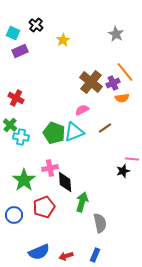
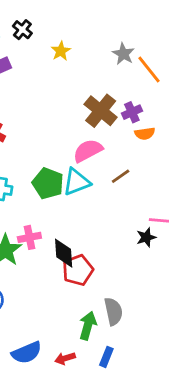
gray star: (116, 34) -> (123, 54), moved
orange line: (125, 72) -> (149, 69), moved
pink semicircle: (82, 110) -> (88, 151), size x1.5
pink cross: (50, 168) -> (29, 237), moved
green arrow: (82, 202) -> (88, 326), moved
red pentagon: (44, 207) -> (78, 270), moved

